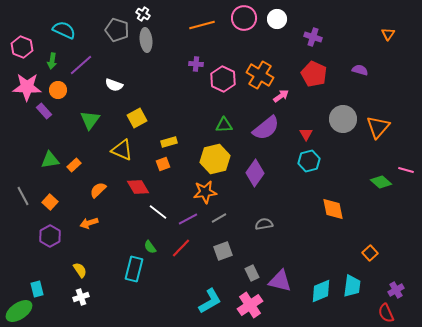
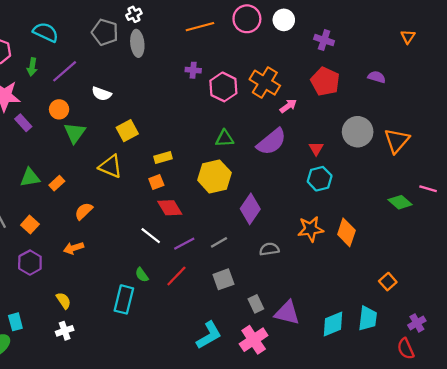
white cross: (143, 14) -> (134, 14), turned 32
orange circle: (58, 90) -> (59, 109), moved
purple diamond: (255, 173) -> (250, 209), moved
red diamond: (138, 187) -> (170, 208), moved
orange star: (205, 192) -> (311, 229), moved
orange diamond: (333, 209) -> (346, 232), turned 30

